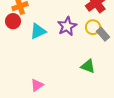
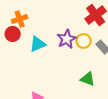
yellow circle: (93, 27) -> (84, 41), moved

